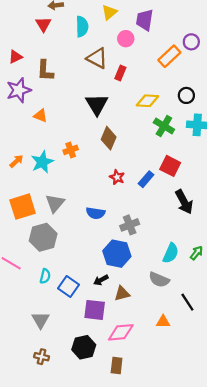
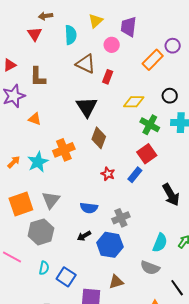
orange cross: (71, 150) -> (64, 150), size x1.5
red square: (170, 166) -> (147, 154), moved, turned 30
black arrow: (101, 280) -> (84, 236), moved

